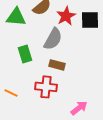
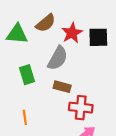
red cross: (46, 87) -> (81, 108), moved
orange line: (11, 93) -> (25, 117), moved, turned 56

